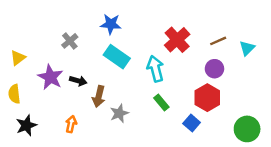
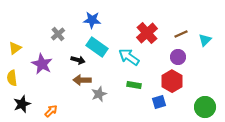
cyan arrow: (155, 69) -> (129, 57), turned -40
black arrow: (78, 81) -> (78, 60), moved
brown arrow: (99, 96) -> (82, 80), turned 78
green rectangle: (161, 102) -> (134, 85), turned -40
blue square: (192, 123) -> (159, 102), turned 32
orange arrow: (71, 124) -> (51, 111), moved, turned 32

